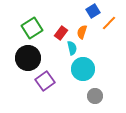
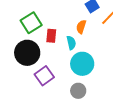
red rectangle: (61, 33) -> (51, 36), moved, turned -32
gray circle: (95, 96) -> (78, 91), moved

